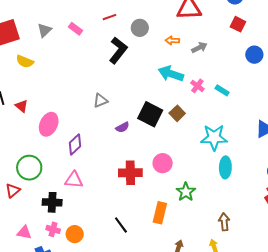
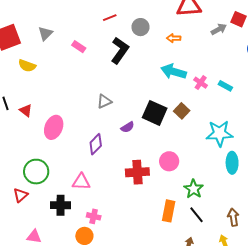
pink rectangle: (76, 29) -> (79, 47), moved
gray arrow: (199, 48) -> (219, 29), moved
purple diamond: (75, 145) -> (96, 144), moved
black line: (121, 225) -> (197, 215), moved
pink cross: (53, 229) -> (94, 216), moved

